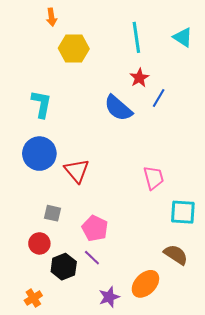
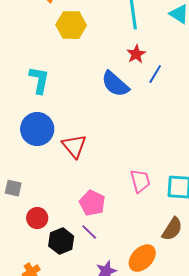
pink trapezoid: (154, 178) -> (140, 181), moved
gray square: (53, 213) -> (13, 188), moved
brown semicircle: (176, 255) -> (172, 229), turned 90

